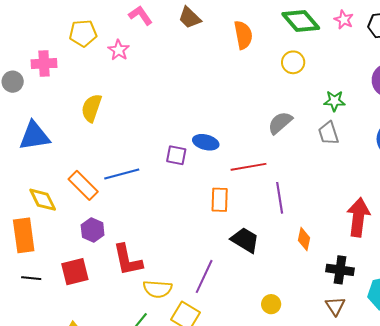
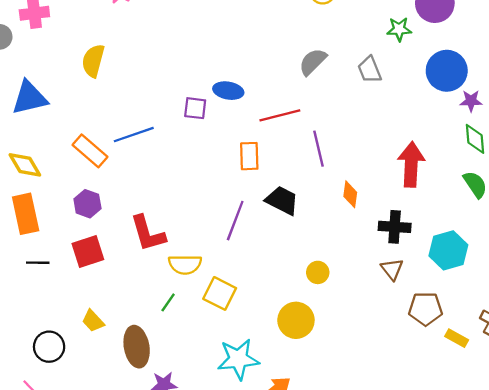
green star: (334, 101) -> (399, 29), moved
yellow diamond: (43, 200) -> (25, 165), moved
purple hexagon: (93, 230) -> (87, 204), moved
purple line: (204, 276) -> (235, 221), moved

